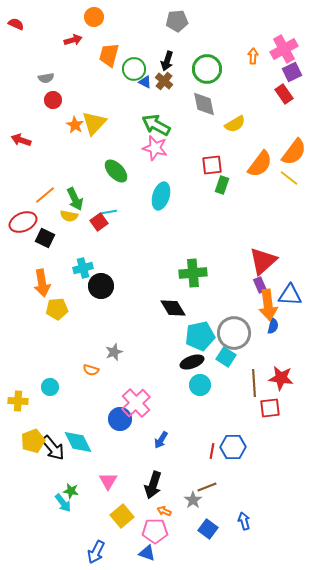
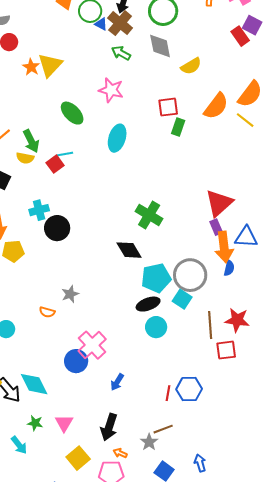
purple square: (292, 72) -> (252, 25), moved, turned -36
brown cross: (164, 81) -> (120, 23), size x1.4
green arrow: (156, 125) -> (121, 53), moved, size x0.7
green cross: (193, 273) -> (149, 215), turned 36
green star: (71, 491) -> (35, 423), moved

